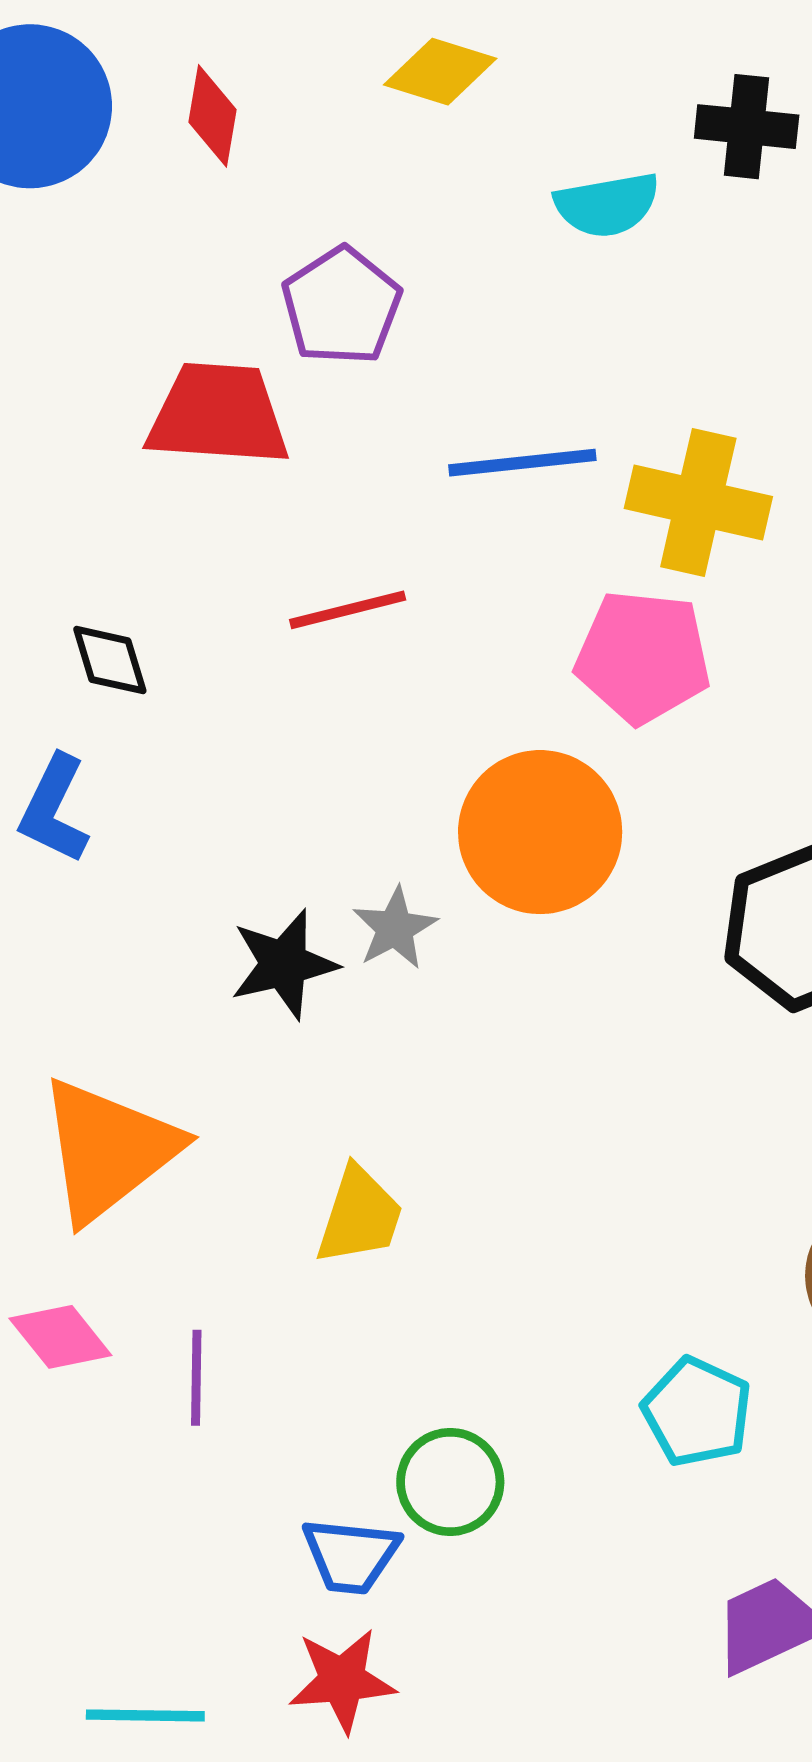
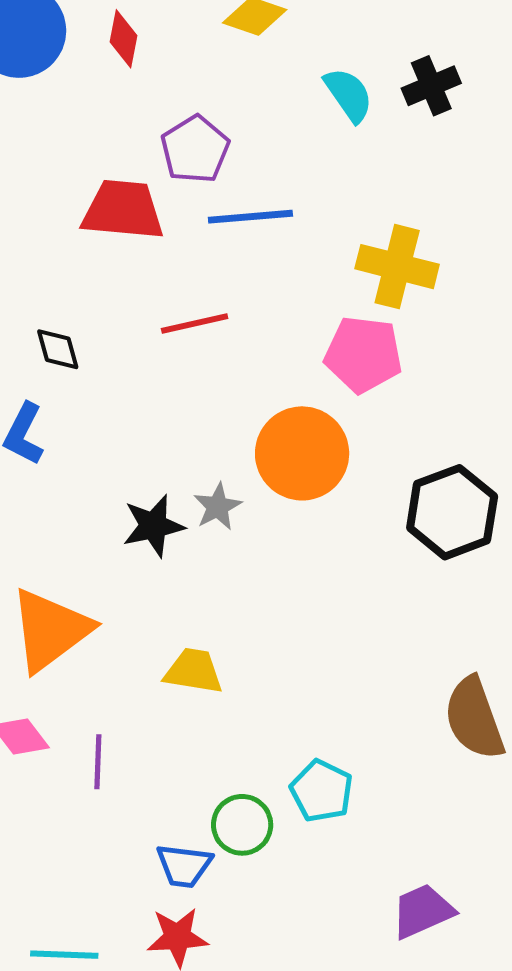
black cross: (747, 127) -> (431, 86), moved, turned -30
cyan semicircle: (607, 205) -> (349, 95), turned -116
blue line: (522, 463) -> (250, 217), moved
yellow trapezoid: (360, 1216) -> (194, 671), turned -100
cyan pentagon: (697, 1412) -> (322, 791), moved

